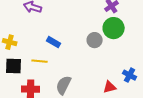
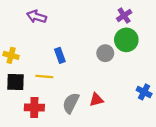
blue rectangle: (54, 42) -> (60, 55), turned 40
red triangle: (110, 87) -> (96, 100), moved

